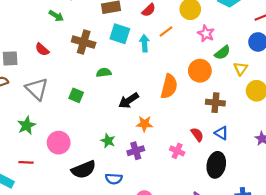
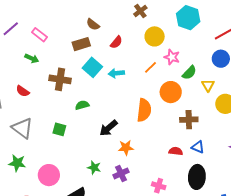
orange line: (166, 31) -> (150, 67), moved
cyan square: (120, 34) -> (92, 67), turned 30
cyan arrow: (144, 43) -> (116, 73), turned -84
green star: (27, 125) -> (17, 163), turned -30
red semicircle: (197, 135) -> (176, 151), turned -40
pink cross: (177, 151) -> (159, 186), moved

